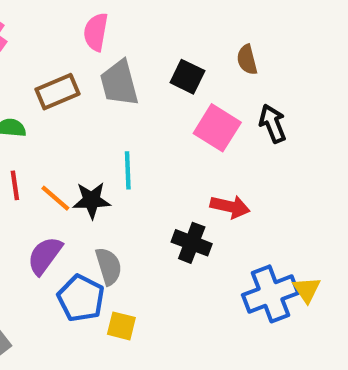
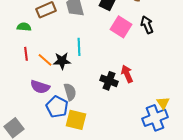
red arrow: (230, 207) -> (127, 74), moved, turned -126
purple semicircle: (45, 256) -> (40, 87), turned -108
blue cross: (270, 294) -> (155, 118), moved
yellow square: (121, 326) -> (76, 120), size x1.5

